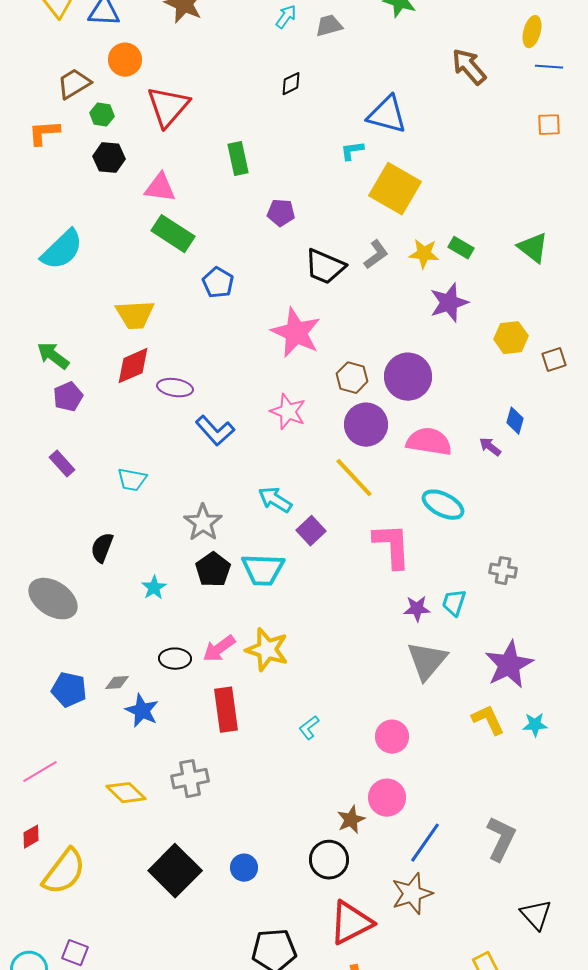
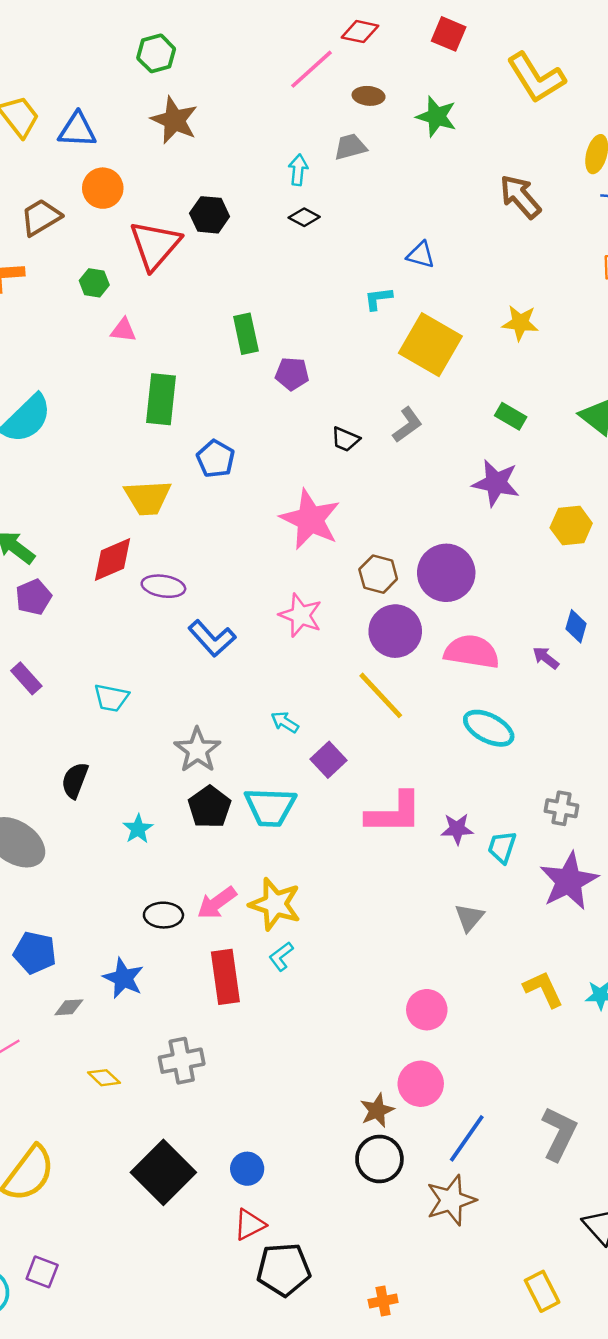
cyan arrow: (286, 17) -> (298, 170), moved, turned -30
black diamond: (291, 84) -> (304, 217), turned 55
green hexagon: (102, 115) -> (94, 283), moved
blue triangle: (387, 115) -> (421, 255), size x0.6
black hexagon: (109, 158) -> (210, 215), moved
green rectangle: (238, 159) -> (246, 334), moved
pink triangle: (160, 188) -> (123, 330), moved, size x0.7
green rectangle: (173, 234) -> (161, 399), turned 63
yellow star: (424, 254) -> (520, 323), moved
black trapezoid: (325, 267) -> (345, 439), size x0.6
purple star: (449, 303) -> (496, 483), turned 30
yellow trapezoid: (135, 315) -> (148, 498), moved
cyan arrow: (275, 500) -> (285, 722), size x0.7
pink L-shape: (392, 546) -> (394, 813), moved, turned 93
purple star: (417, 609) -> (457, 829), moved
gray triangle: (427, 661) -> (469, 917), size x0.6
purple star: (509, 665) -> (569, 881), moved
gray diamond: (117, 683) -> (69, 1007), moved
cyan L-shape: (309, 728) -> (281, 956), moved
yellow diamond: (126, 793) -> (104, 1078), size x0.7
black circle: (329, 860) -> (379, 1159), moved
red triangle: (351, 923) -> (250, 1225), moved, size x0.6

